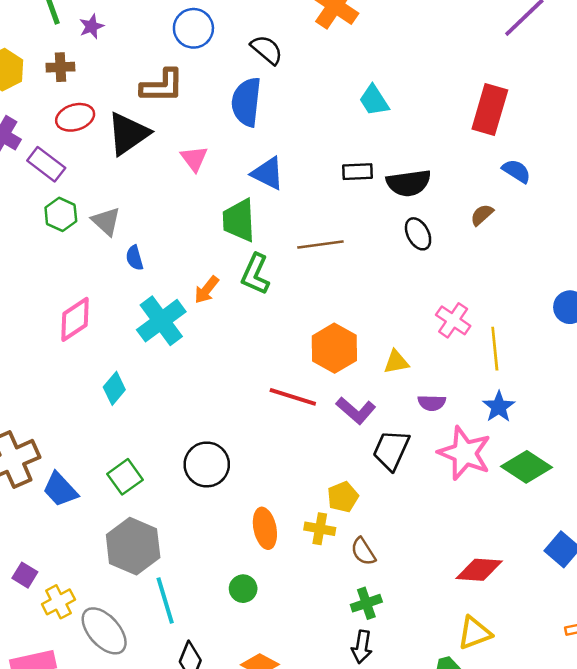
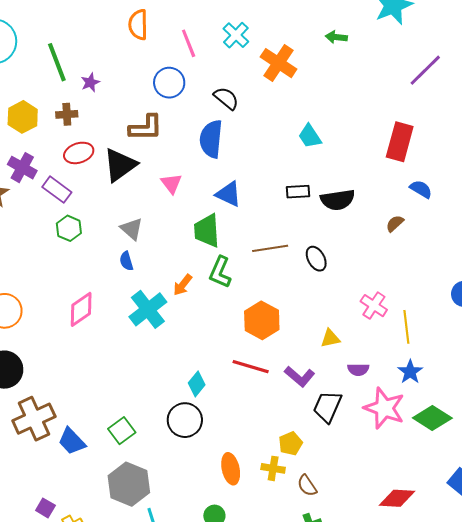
gray triangle: (106, 221) -> (132, 229), moved
black ellipse: (418, 234) -> (316, 259), moved
orange hexagon: (334, 348) -> (262, 320), moved
cyan diamond: (114, 388) -> (197, 384), moved

